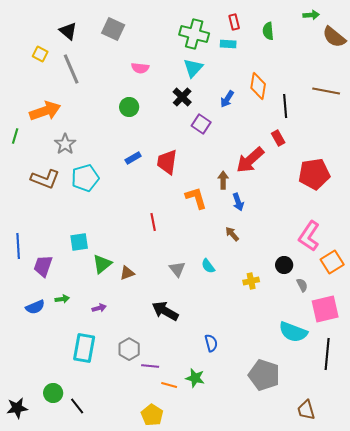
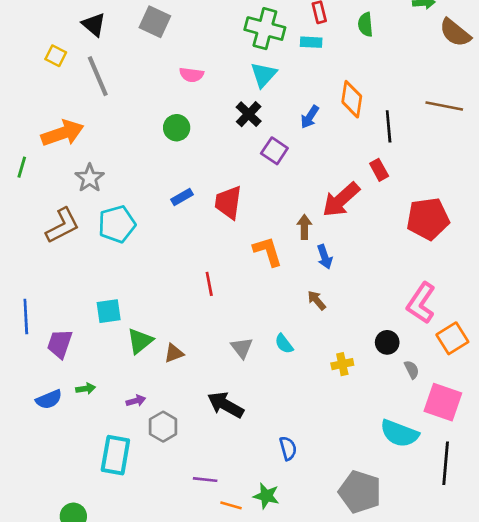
brown L-shape: (45, 179) -> (62, 226), turned -48
pink square: (325, 309) -> (443, 402), turned 32
gray hexagon: (129, 349) -> (163, 427), moved

